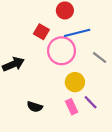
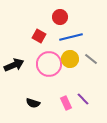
pink circle: (62, 51) -> (49, 64), moved
yellow circle: (75, 82) -> (70, 59), moved

